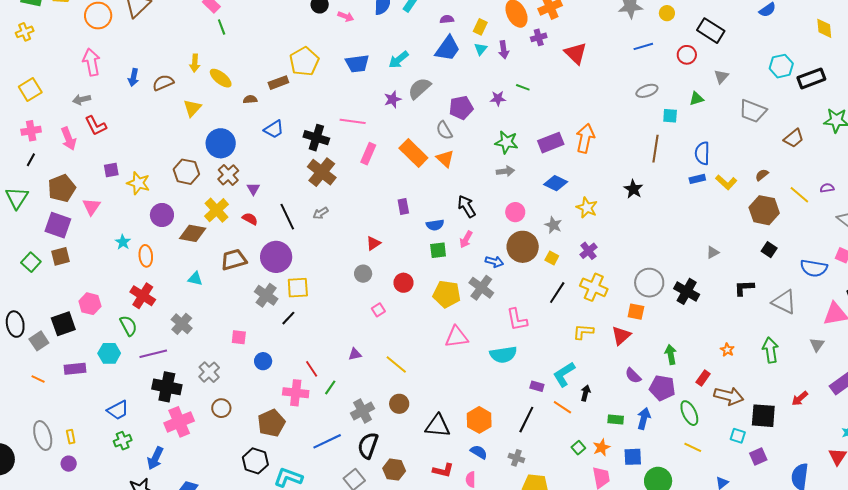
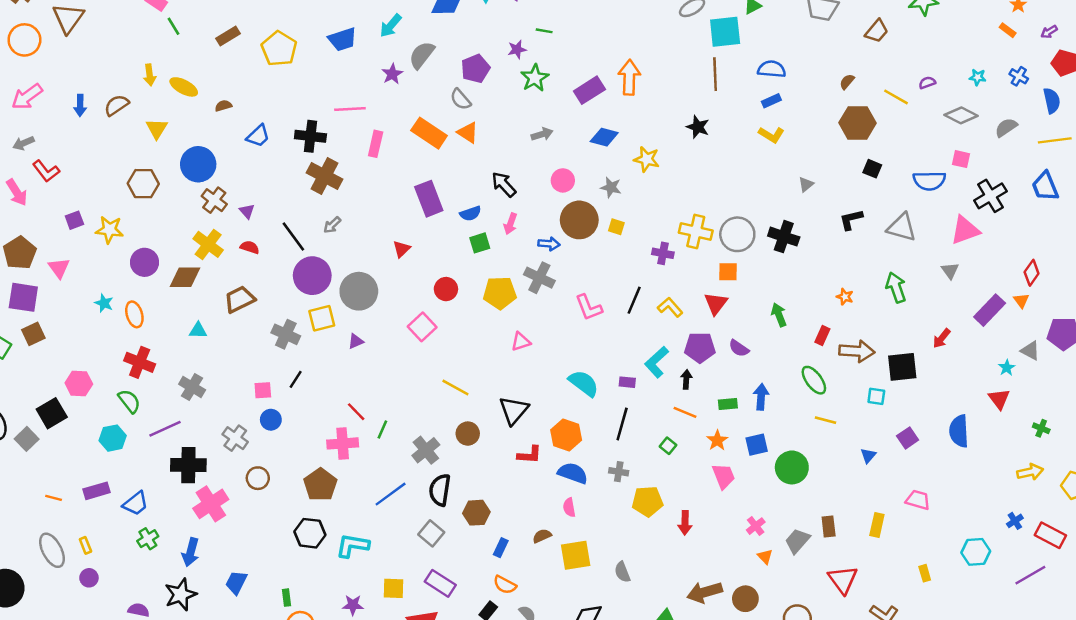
pink arrow: (91, 62) -> (27, 97), turned -104
brown rectangle: (278, 83) -> (228, 36), moved
cyan square: (670, 116) -> (725, 32), size x1.8
green star: (507, 142) -> (535, 78), moved, turned -30
blue semicircle: (702, 153) -> (772, 69), turned 105
brown hexagon: (186, 172) -> (143, 184), moved
yellow L-shape: (726, 182) -> (771, 135), moved
purple rectangle: (403, 206) -> (429, 199), size x1.8
purple cross: (588, 251) -> (663, 253), moved, turned -30
purple circle: (276, 257) -> (312, 276), moved
gray circle: (363, 274) -> (359, 291), moved, size x1.8
yellow cross: (594, 287) -> (696, 232), moved
black line: (557, 293) -> (634, 300), moved
pink square: (378, 310) -> (422, 327), size x1.6
black line: (288, 318) -> (296, 379), moved
yellow L-shape: (583, 332) -> (670, 307), turned 55
pink triangle: (456, 337) -> (521, 342), size x0.7
purple triangle: (355, 354) -> (356, 341), moved
cyan semicircle: (503, 355) -> (584, 383), moved, turned -124
blue circle: (263, 361) -> (271, 420), moved
purple rectangle: (75, 369) -> (97, 491), moved
orange line: (38, 379) -> (54, 498), moved
purple pentagon: (662, 388) -> (700, 348), moved
orange line: (562, 407) -> (685, 412), moved
black triangle: (438, 426) -> (514, 410), moved, turned -44
green square: (578, 448) -> (668, 446), moved
blue semicircle: (479, 452) -> (573, 473), size x1.4
purple square: (758, 456) -> (908, 438), moved
red L-shape: (443, 470) -> (529, 455), moved

